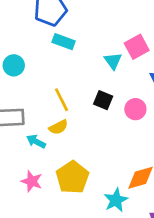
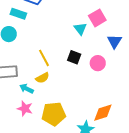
cyan rectangle: (64, 42) -> (18, 14), moved
yellow pentagon: (72, 177) -> (54, 114), turned 30
pink star: (32, 181) -> (25, 109), moved

